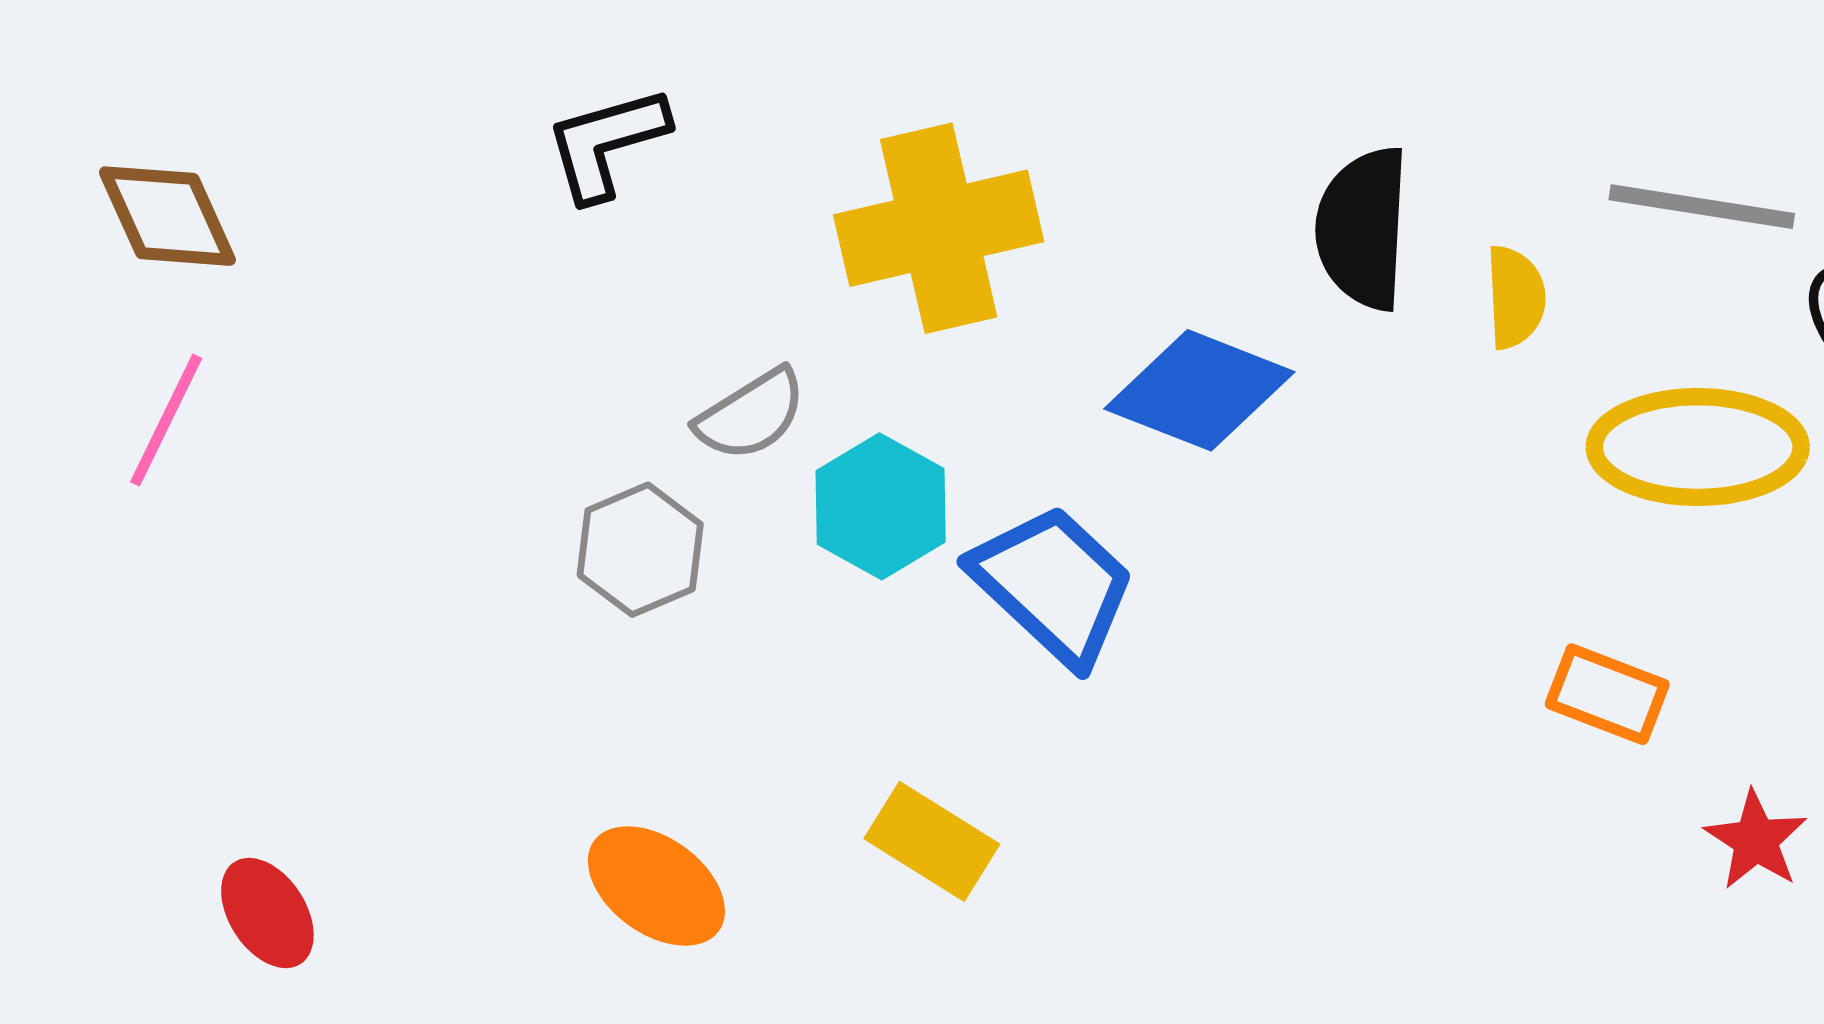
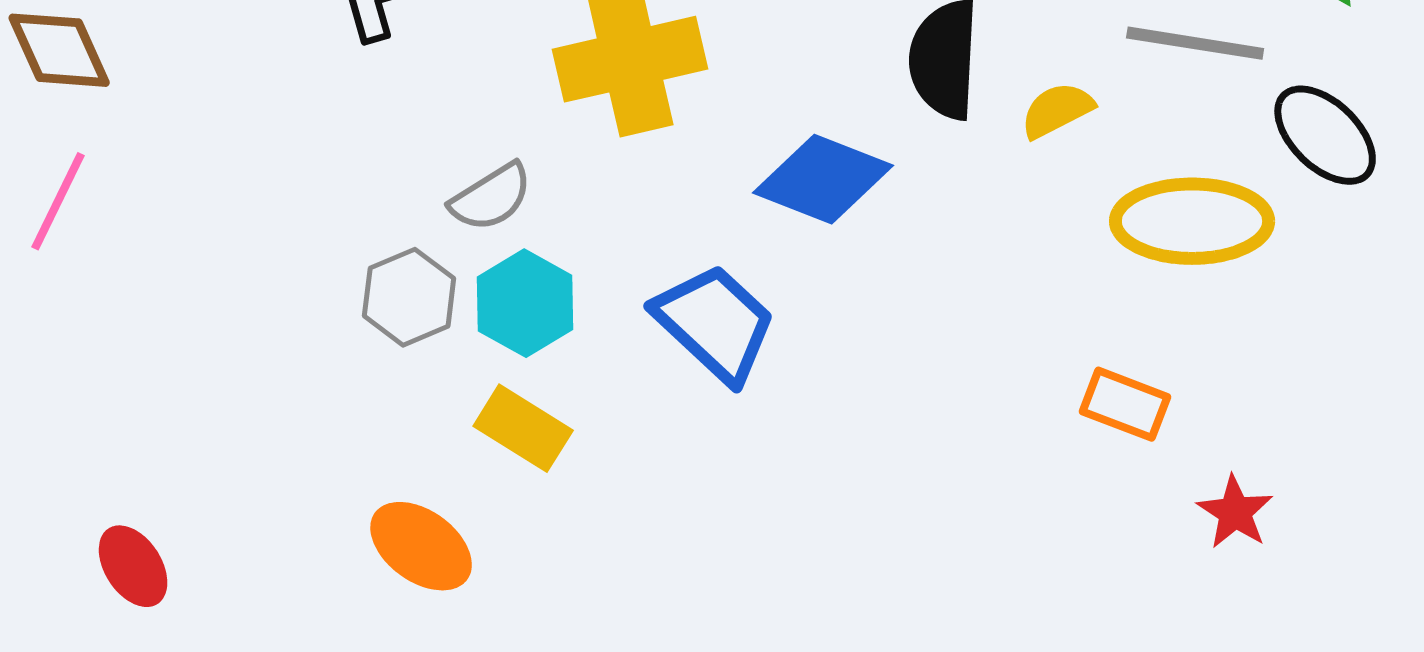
yellow semicircle: (1515, 297) -> (1057, 110), turned -114
cyan hexagon: (881, 506) -> (525, 303), moved
yellow rectangle: (932, 841) -> (523, 428), moved

